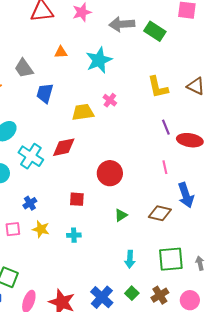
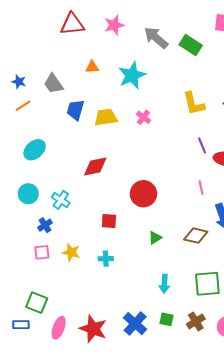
gray arrow: (122, 24) -> (156, 38), turned 45
yellow trapezoid: (83, 112) -> (106, 117), moved
cyan cross: (31, 156) -> (61, 200), moved, size x0.7
blue cross: (30, 203) -> (45, 225), moved
green square: (132, 293) -> (166, 319), turned -32

